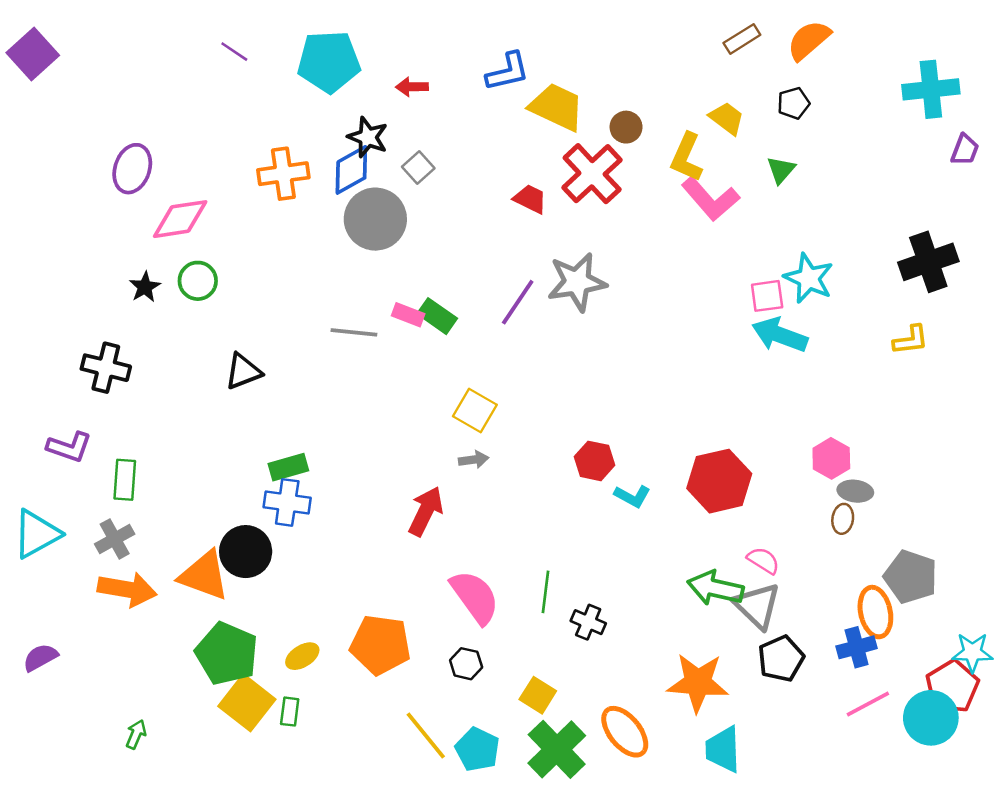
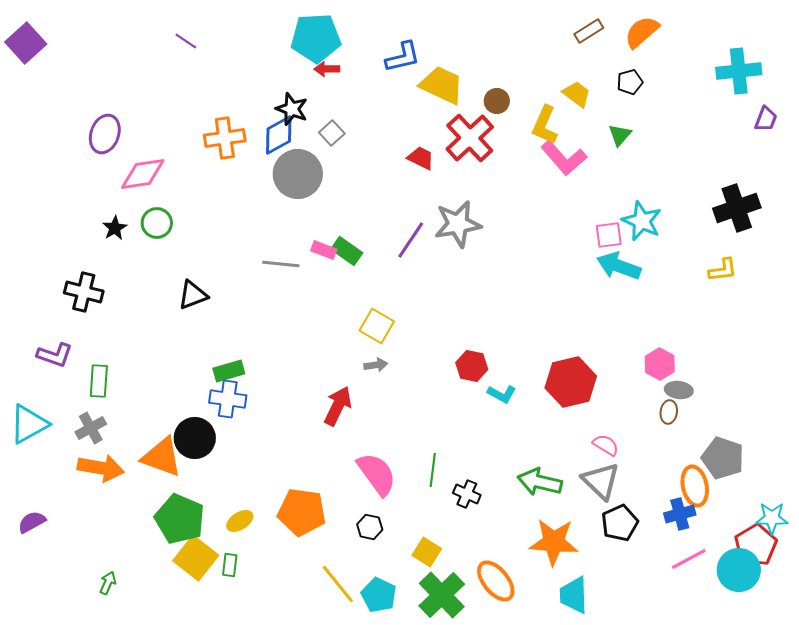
cyan pentagon: (329, 62) -> (316, 38), moved
green arrow: (715, 588) -> (540, 482), moved

